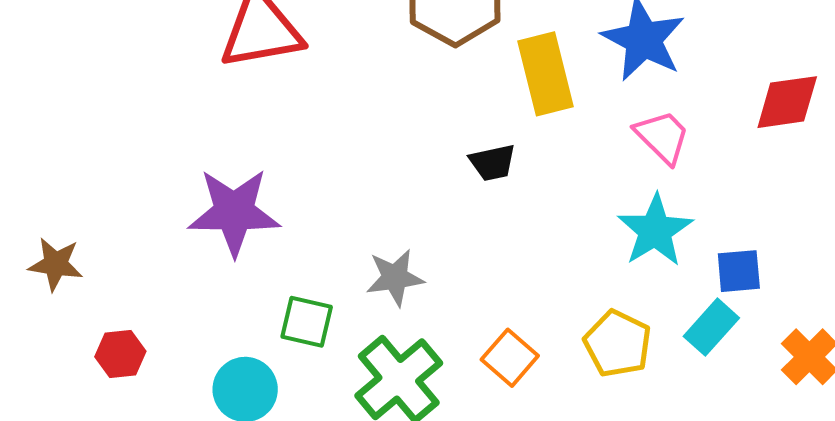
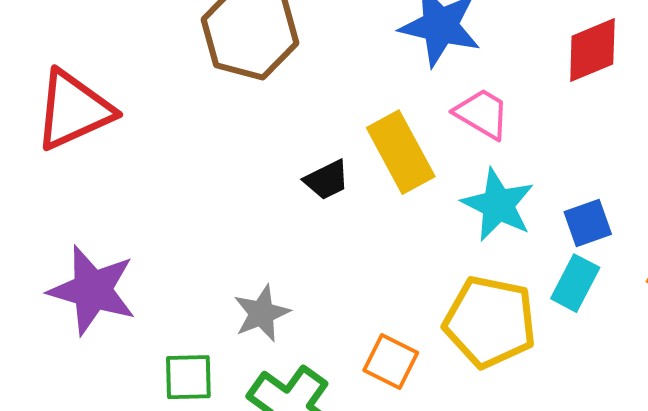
yellow rectangle: (545, 74) -> (401, 152), moved
purple star: (234, 212) -> (92, 290), turned 30
yellow pentagon: (618, 344) -> (490, 322), size x1.4

